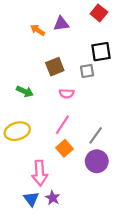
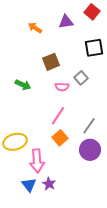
purple triangle: (61, 24) -> (66, 22), moved
gray square: (87, 71) -> (81, 78), moved, turned -32
yellow ellipse: (17, 131) -> (15, 142), moved

